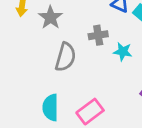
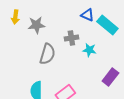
gray star: (50, 17) -> (36, 25), turned 30

